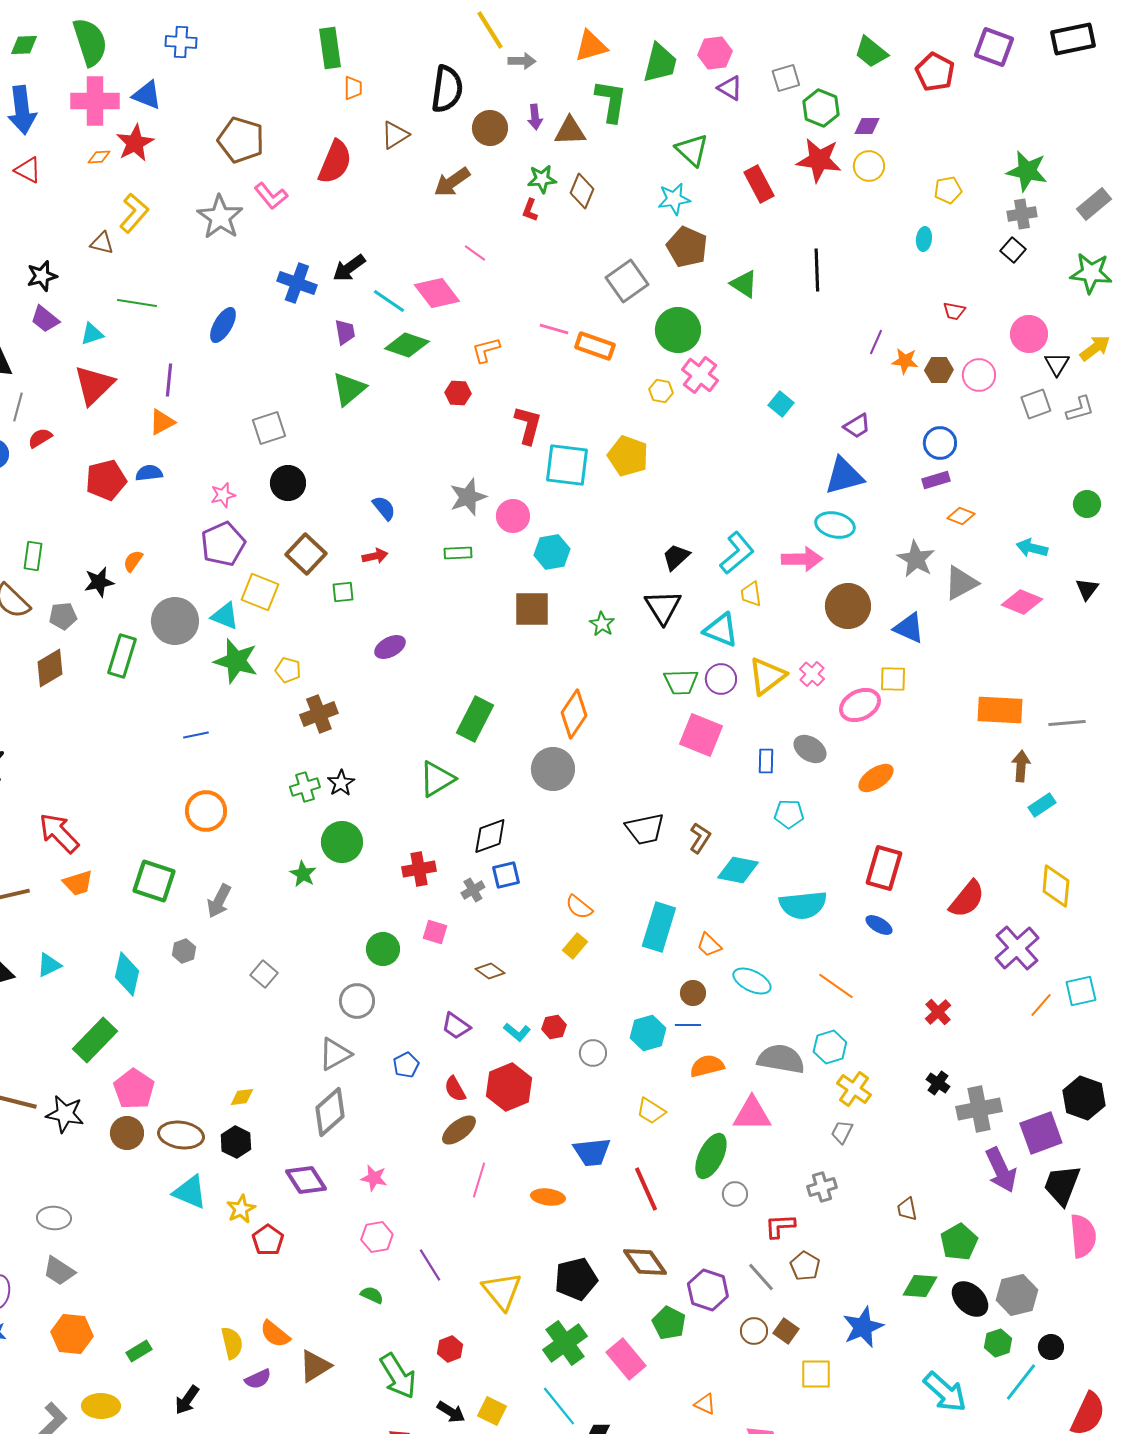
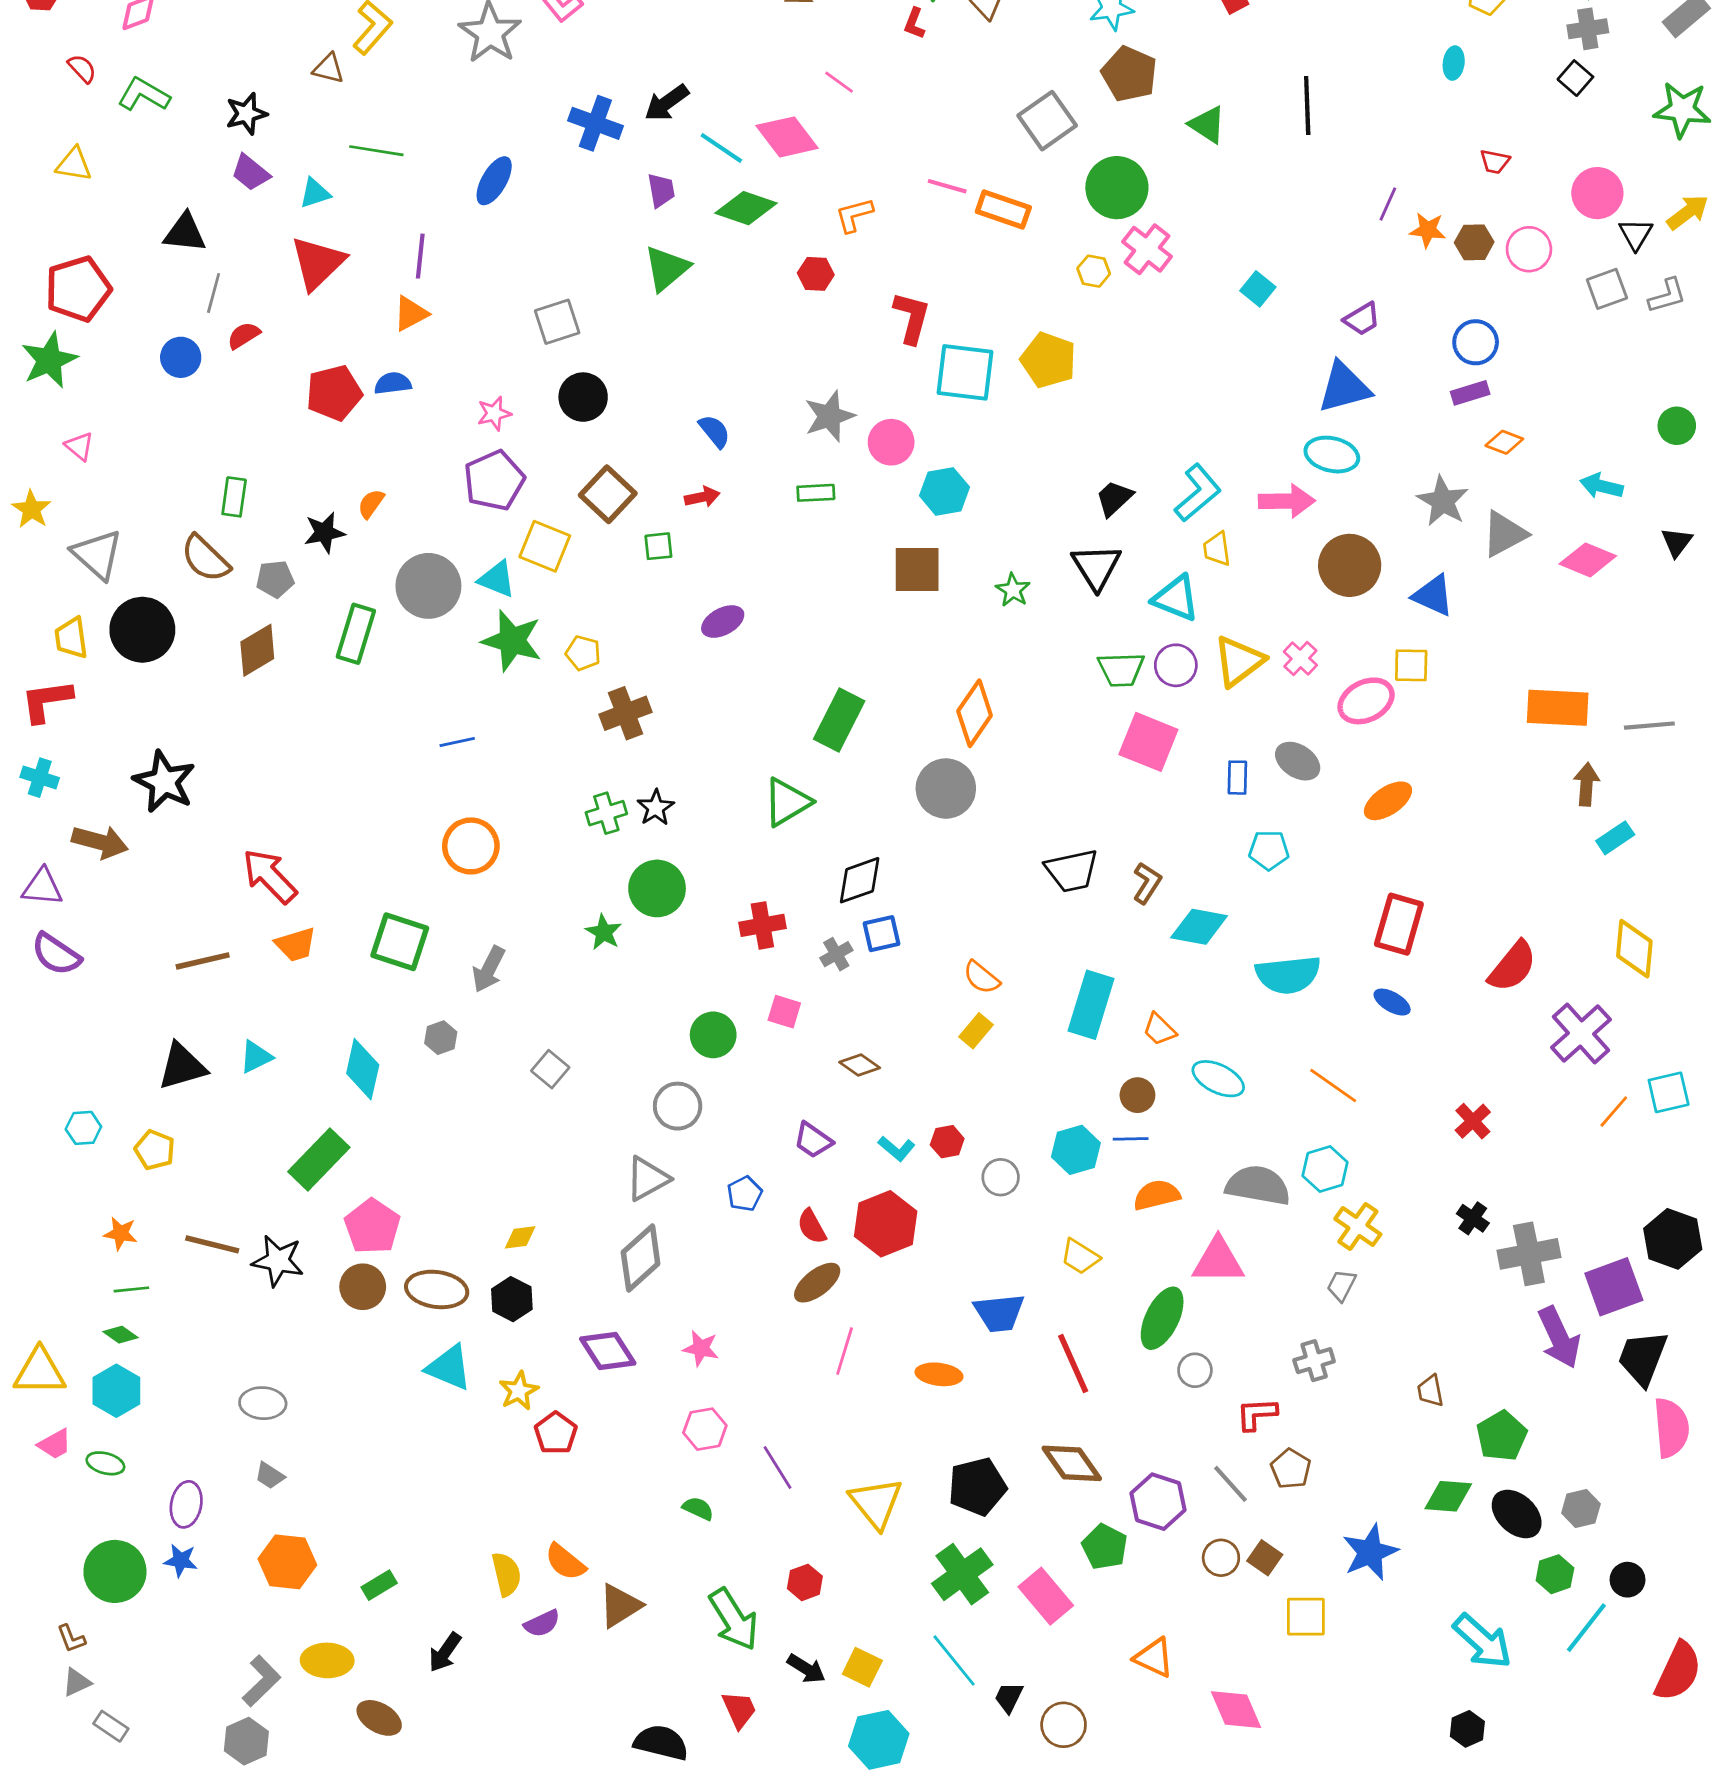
gray trapezoid: (59, 1271) -> (270, 1476), size x0.7
gray hexagon: (1017, 1295) -> (1581, 1508), size x0.7
orange triangle: (705, 1404) -> (1154, 1658), size x1.4

